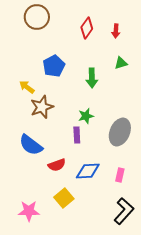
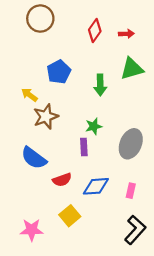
red arrow: (116, 31) -> (126, 34), turned -96
green triangle: (121, 63) -> (132, 69), size x1.6

